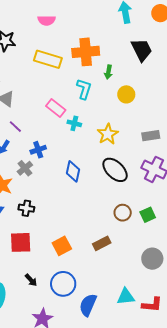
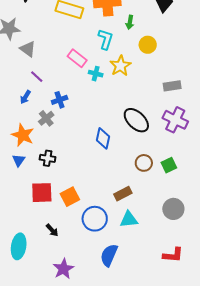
yellow star: (108, 134) -> (120, 66), moved
blue diamond: (73, 171) -> (103, 138), moved
orange square: (62, 246) -> (70, 197), moved
blue circle: (63, 284) -> (95, 219), moved
cyan triangle: (126, 297) -> (129, 220), moved

